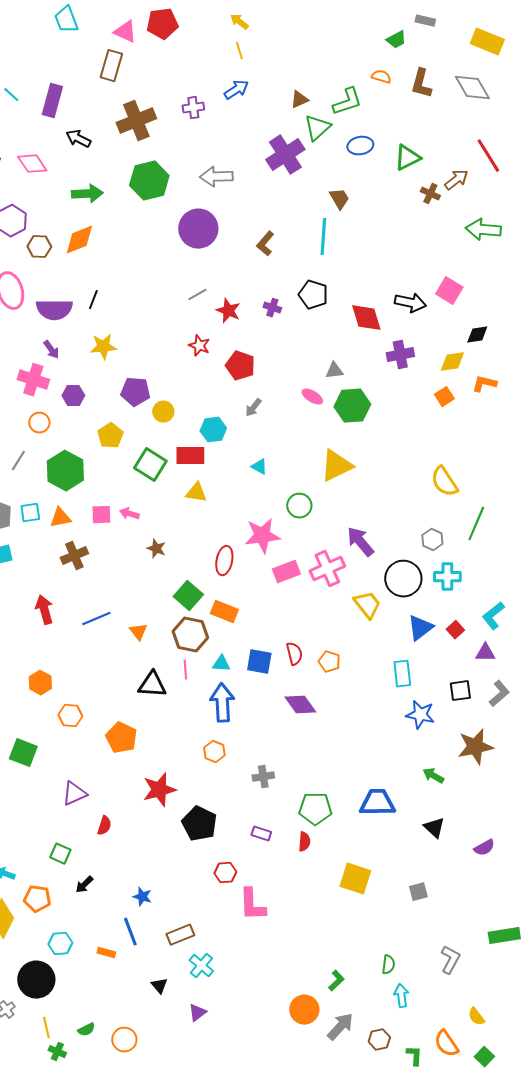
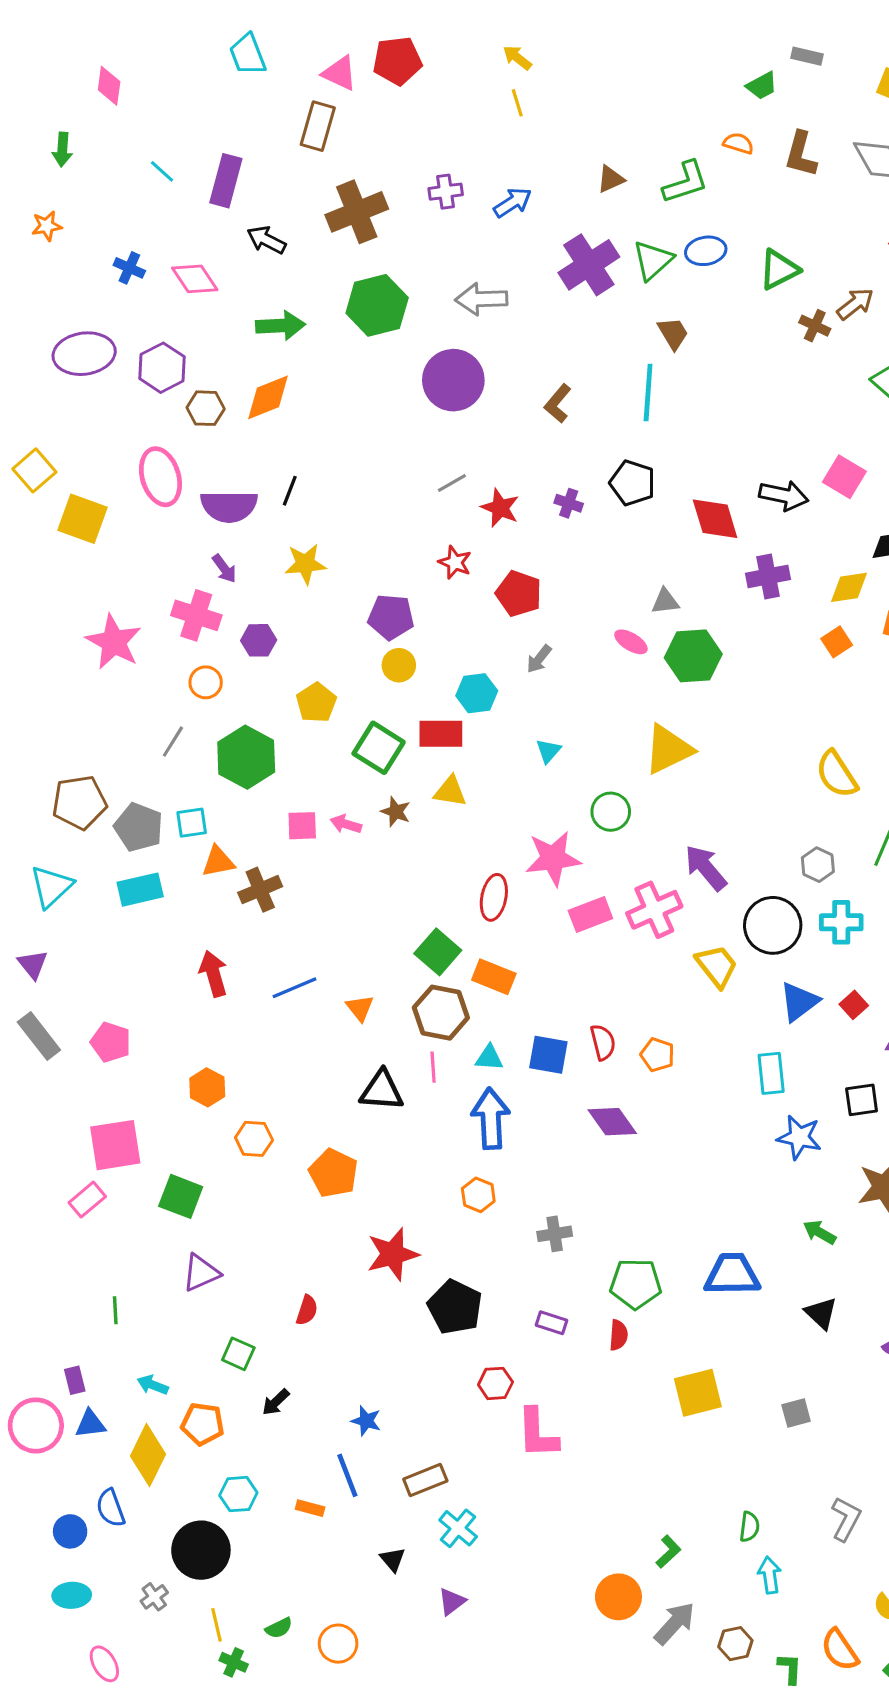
blue arrow: (236, 90) -> (513, 203), moved
green triangle: (317, 128) -> (653, 260), moved
purple pentagon: (135, 392) -> (391, 617), moved
cyan triangle: (259, 467) -> (548, 751), turned 42
orange triangle: (60, 518) -> (218, 862), moved
brown star: (156, 549) -> (396, 812), moved
purple triangle: (74, 794) -> (201, 1273), moved
yellow square: (355, 879) -> (698, 1393), turned -32

